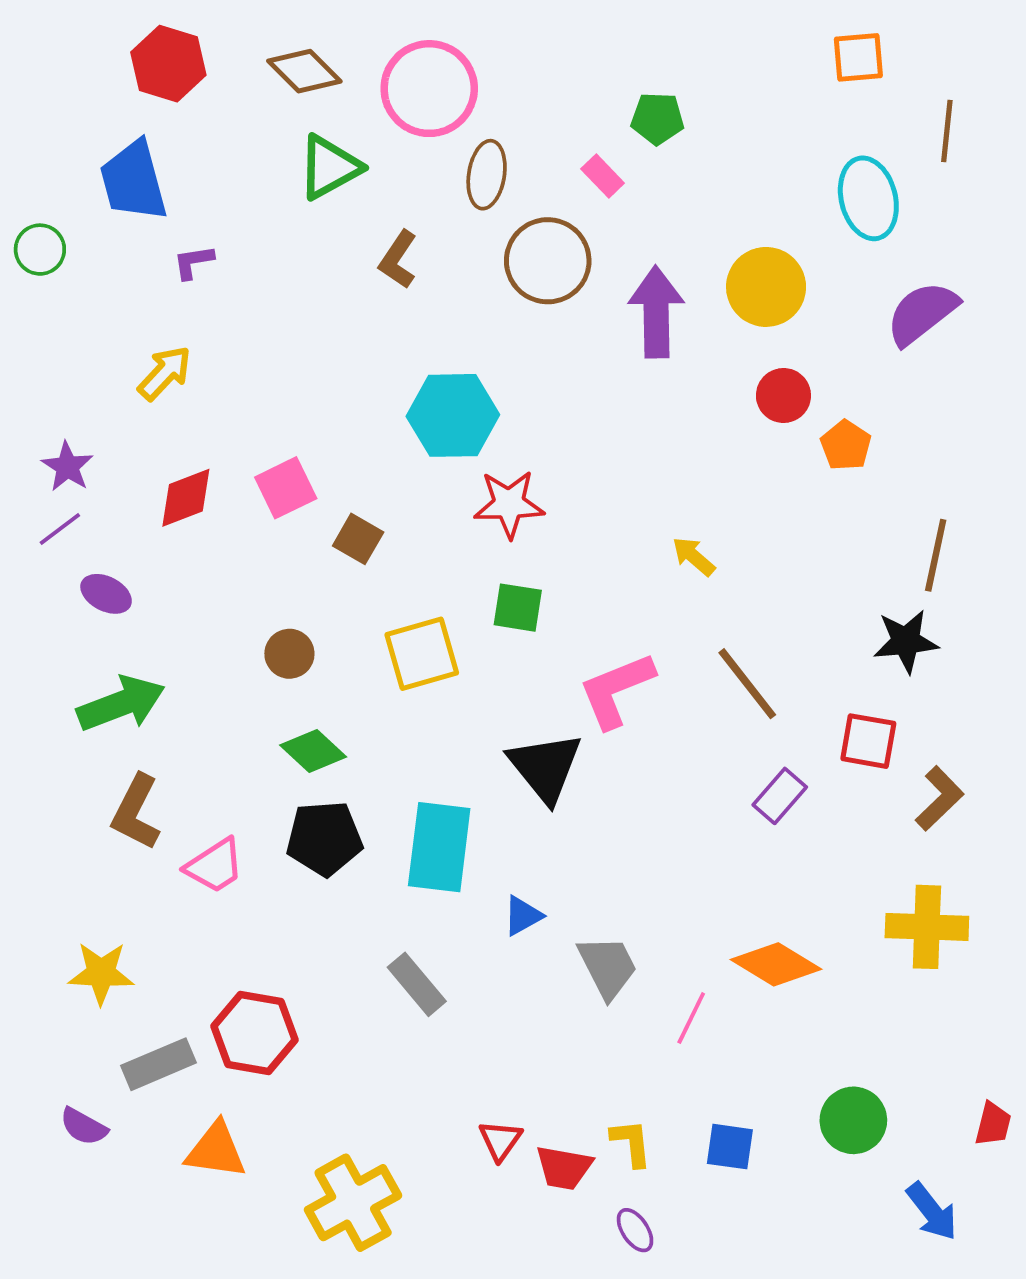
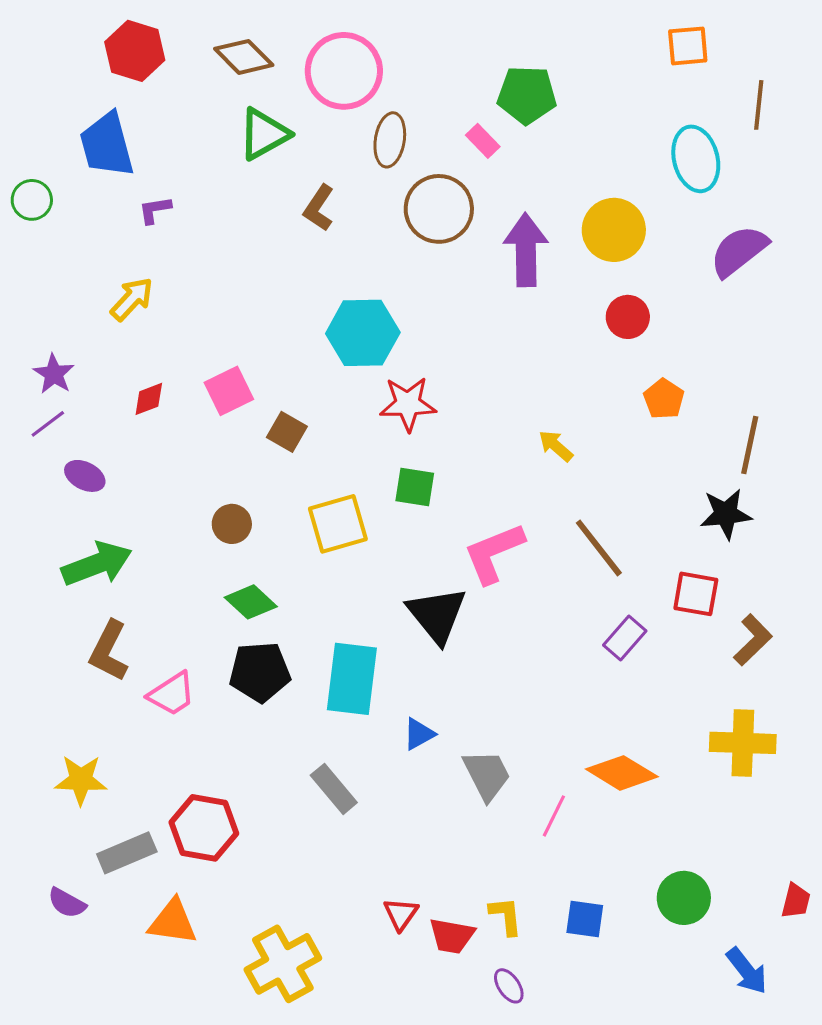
green pentagon: (657, 119) -> (527, 95), size x1.4
orange pentagon: (846, 445) -> (664, 399), moved
red diamond: (186, 498) -> (149, 399), size x0.7

